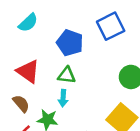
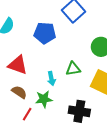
green triangle: (67, 75) -> (73, 69), moved

